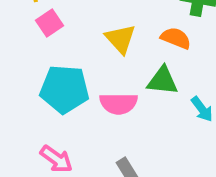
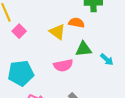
orange semicircle: (176, 38) -> (76, 23), moved
cyan pentagon: (65, 89) -> (21, 73), moved

